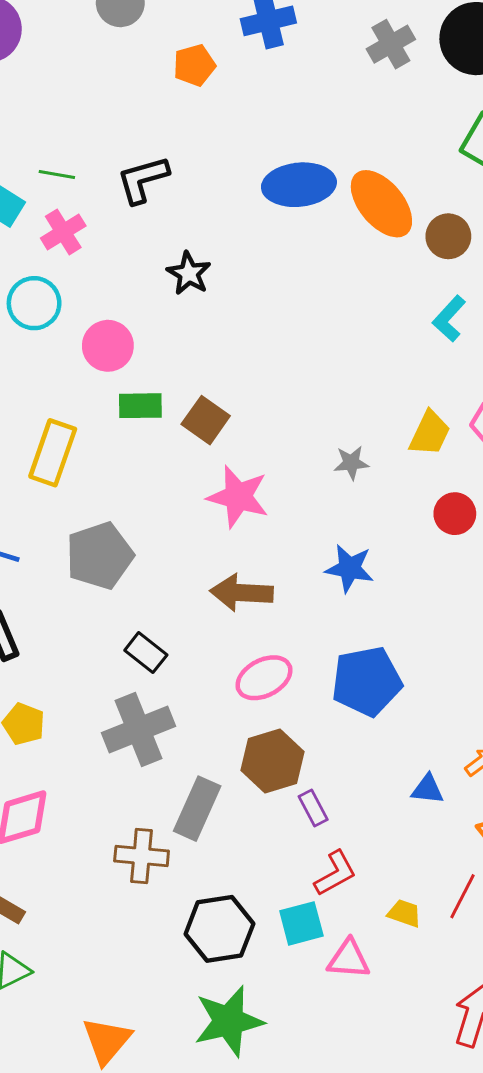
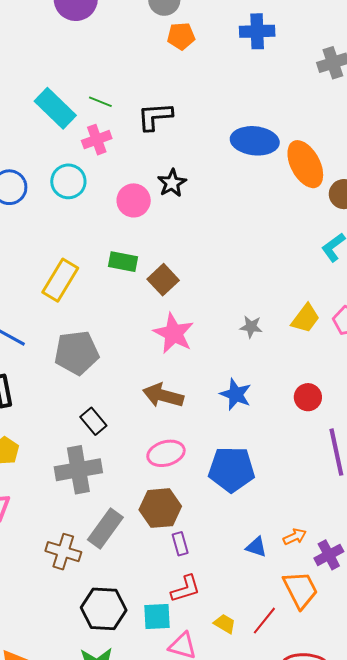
orange pentagon: (194, 65) -> (181, 36), moved
pink circle: (108, 346) -> (134, 200), moved
red circle: (455, 514) -> (308, 397), moved

